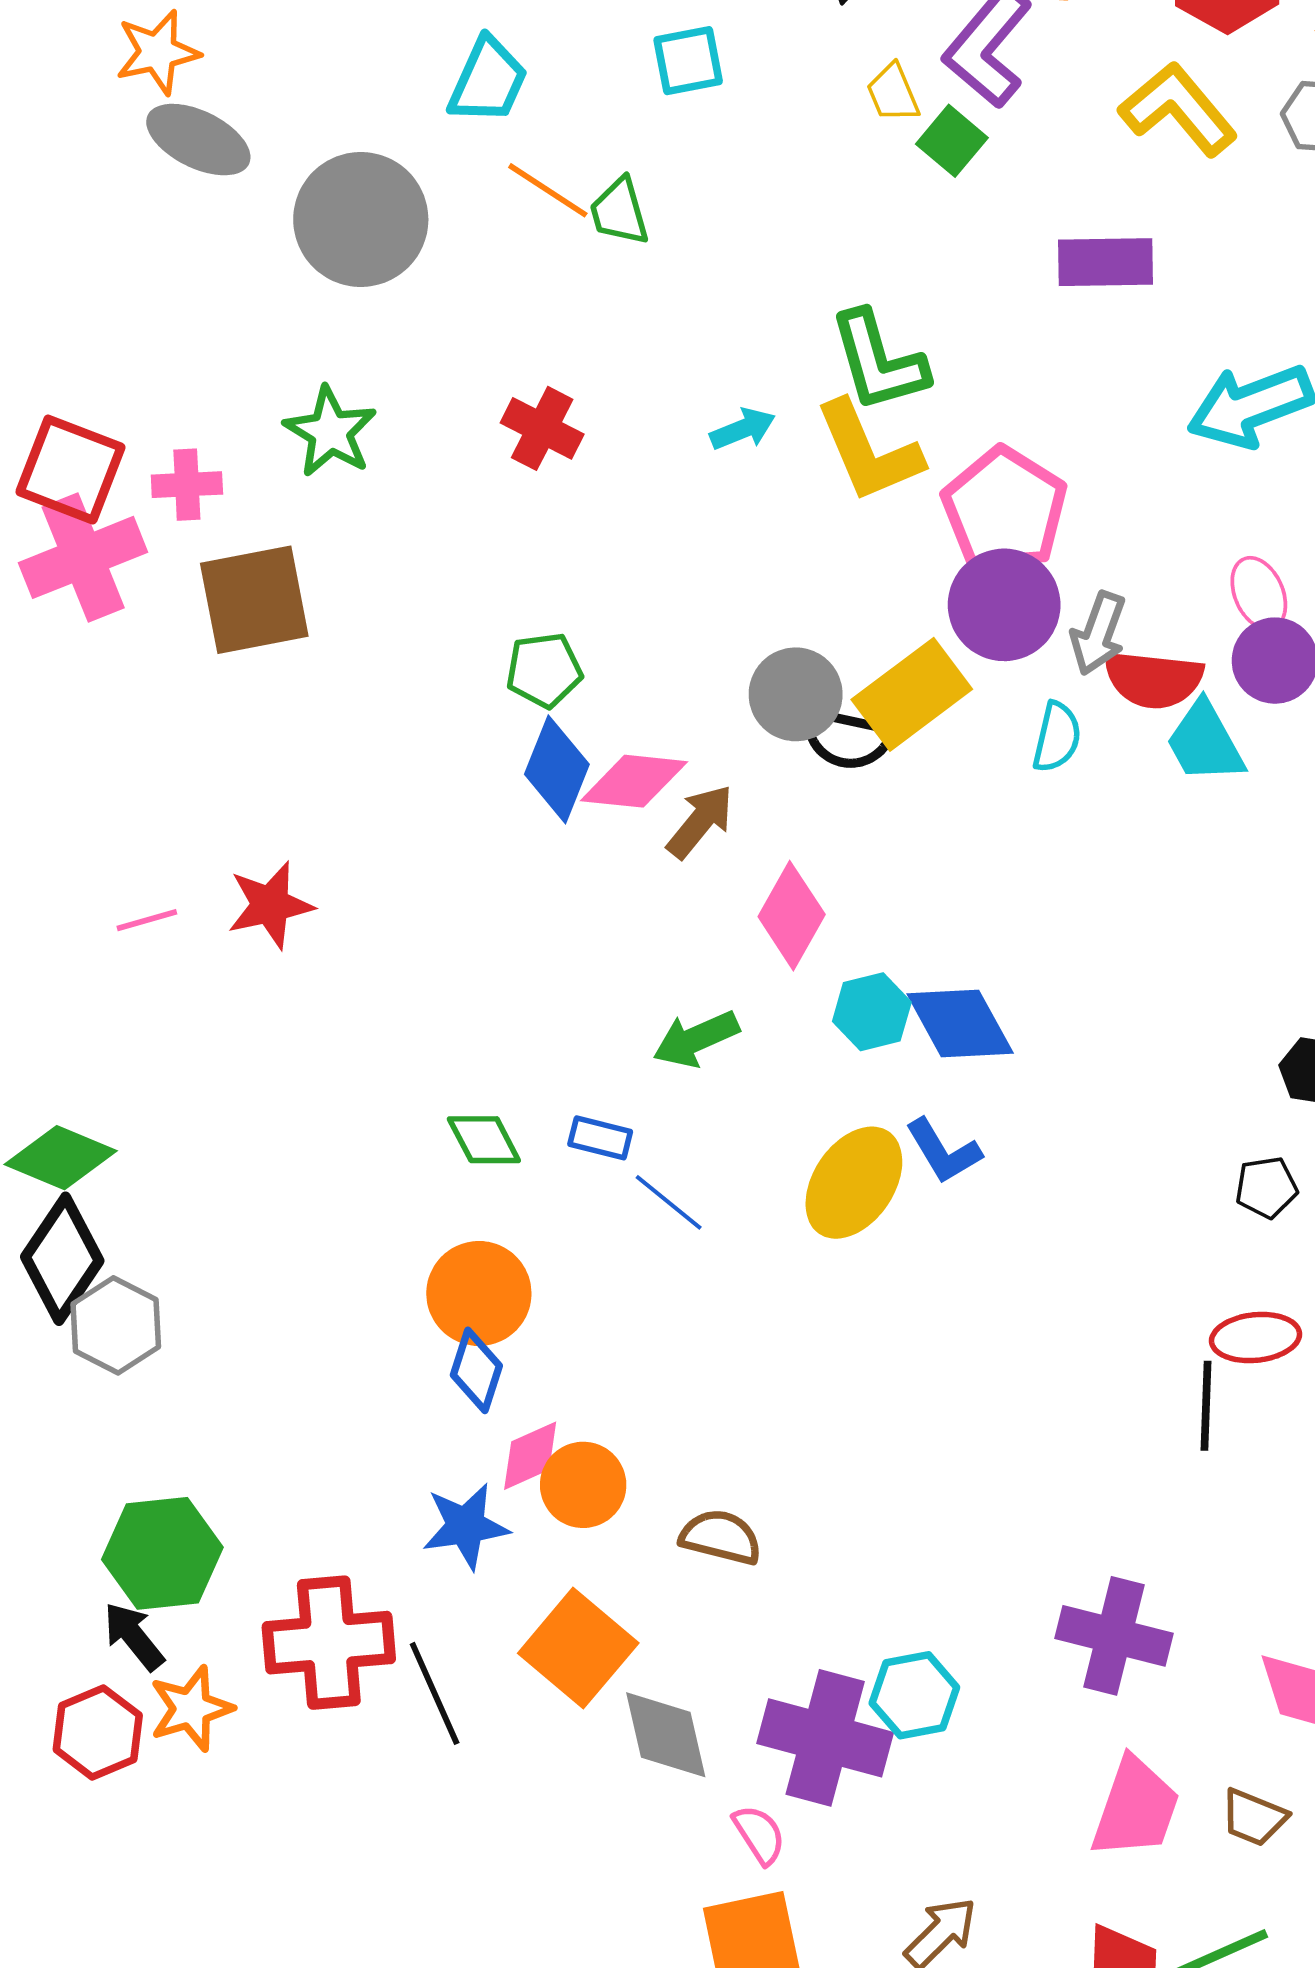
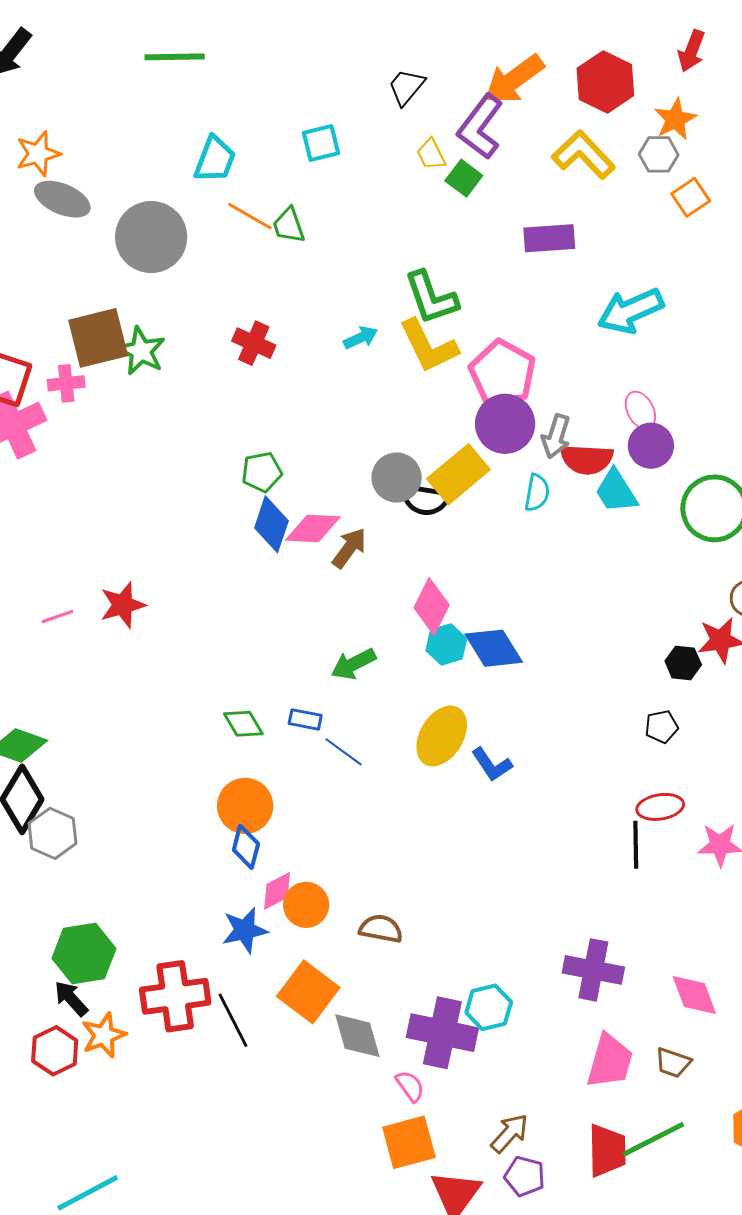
brown square: (254, 600) -> (98, 338), moved
pink diamond: (792, 916) -> (432, 606), moved
blue L-shape: (943, 1151) -> (492, 765), moved

